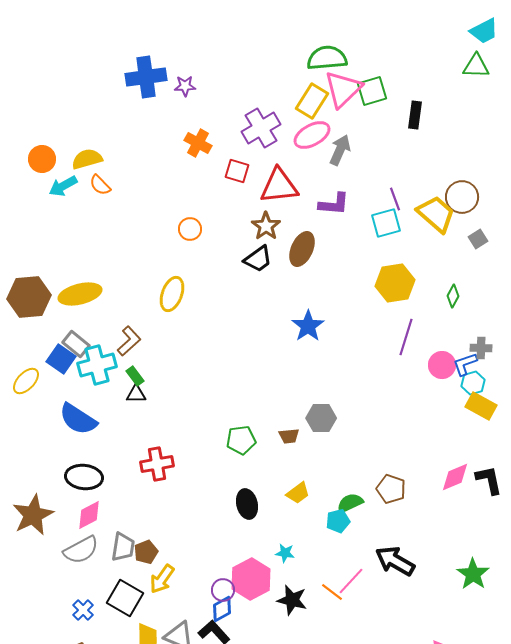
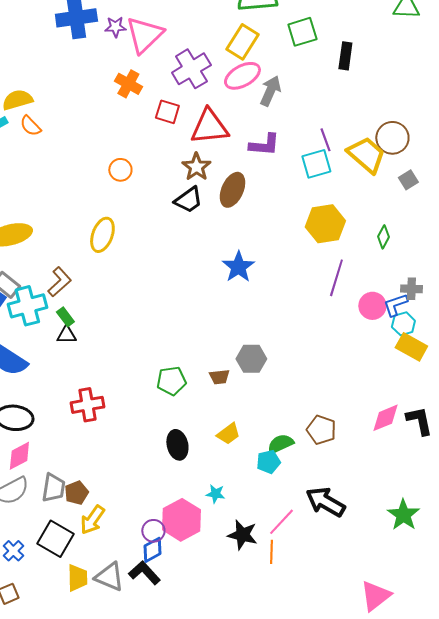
pink triangle: (343, 89) -> (144, 35), moved
orange line: (332, 592) -> (271, 552), moved, turned 55
black star: (292, 600) -> (242, 535), moved

